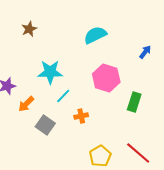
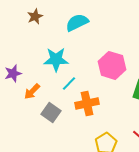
cyan semicircle: (95, 35) -> (77, 22), moved
orange cross: (81, 116) -> (87, 103), size x1.6

